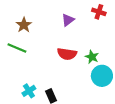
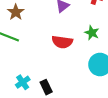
green star: (92, 57) -> (92, 33), moved

